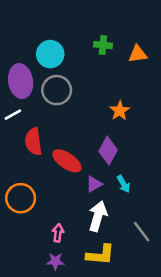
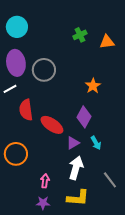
green cross: (103, 45) -> (80, 35), turned -32
cyan circle: (50, 54) -> (17, 27), moved

